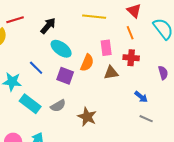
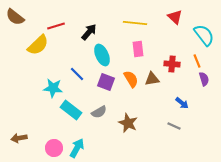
orange line: (130, 33) -> (197, 61), moved
pink rectangle: (106, 48) -> (138, 49), moved
cyan ellipse: (61, 49) -> (102, 55), turned 30
orange semicircle: (87, 63) -> (131, 79), moved, turned -54
gray line: (146, 119) -> (174, 126), moved

